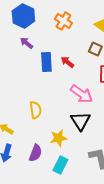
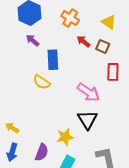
red arrow: (67, 62) -> (83, 41), moved
yellow semicircle: (35, 110) -> (42, 82), moved, turned 132

